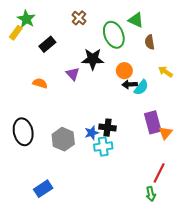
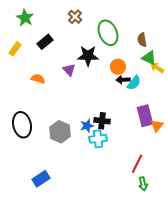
green triangle: (136, 20) -> (149, 58), moved
yellow rectangle: (16, 33) -> (15, 49), moved
red line: (159, 173) -> (137, 164), moved

